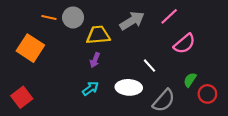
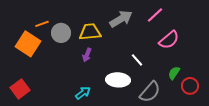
orange line: (49, 17) -> (42, 24), moved, turned -32
gray circle: (73, 17) -> (61, 33), moved
cyan arrow: (91, 88) -> (83, 93), moved

